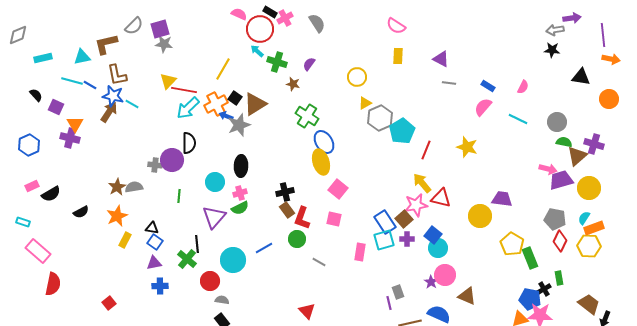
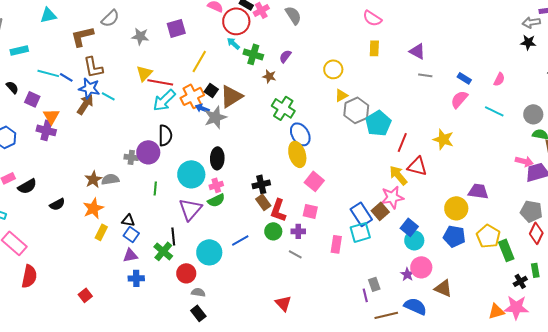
purple square: (160, 29) -> (176, 28), moved
cyan triangle: (82, 57) -> (48, 15), moved
cyan circle: (215, 182) -> (191, 174), size x1.4
red triangle: (441, 198) -> (417, 166), moved
purple cross: (407, 239) -> (298, 231), moved
blue pentagon: (530, 299) -> (454, 236), moved

